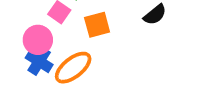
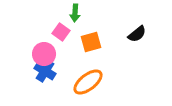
orange ellipse: (73, 68) -> (88, 82), moved

